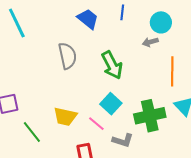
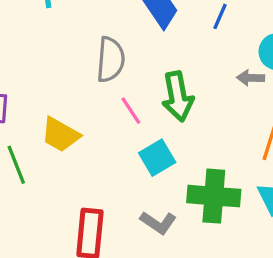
yellow trapezoid: (65, 117) -> (60, 135), moved
pink line: (96, 124) -> (131, 111), moved

